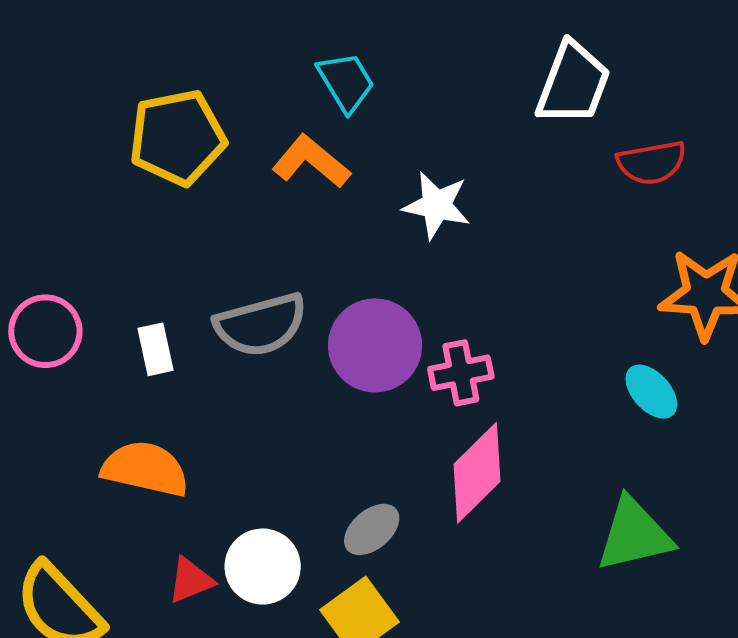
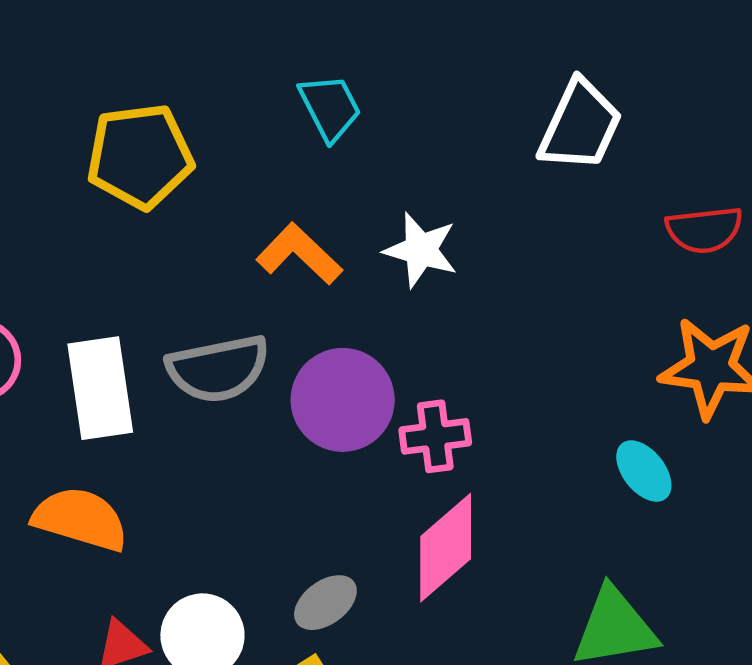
orange L-shape: (311, 161) -> (299, 254), moved
red semicircle: (652, 163) -> (704, 230), moved
white rectangle: (155, 349) -> (100, 388), size x1.8

